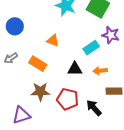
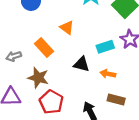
gray arrow: (11, 58) -> (14, 56), moved
red pentagon: (68, 99) -> (51, 102), moved

